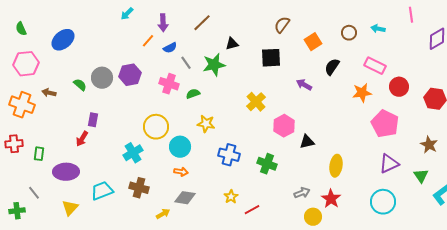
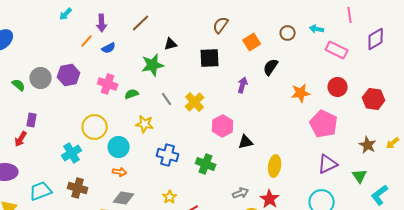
gray line: (186, 63) -> (167, 99), moved
pink rectangle: (375, 66) -> (337, 50), moved
purple arrow: (304, 85) -> (243, 85), turned 77

